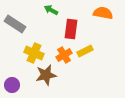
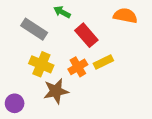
gray rectangle: (15, 24) -> (34, 29), moved
red rectangle: (71, 29) -> (86, 35), turned -48

